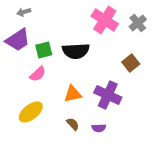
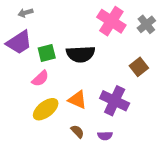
orange triangle: (73, 94) -> (77, 100), turned 36
yellow ellipse: (31, 112) -> (46, 109), moved

